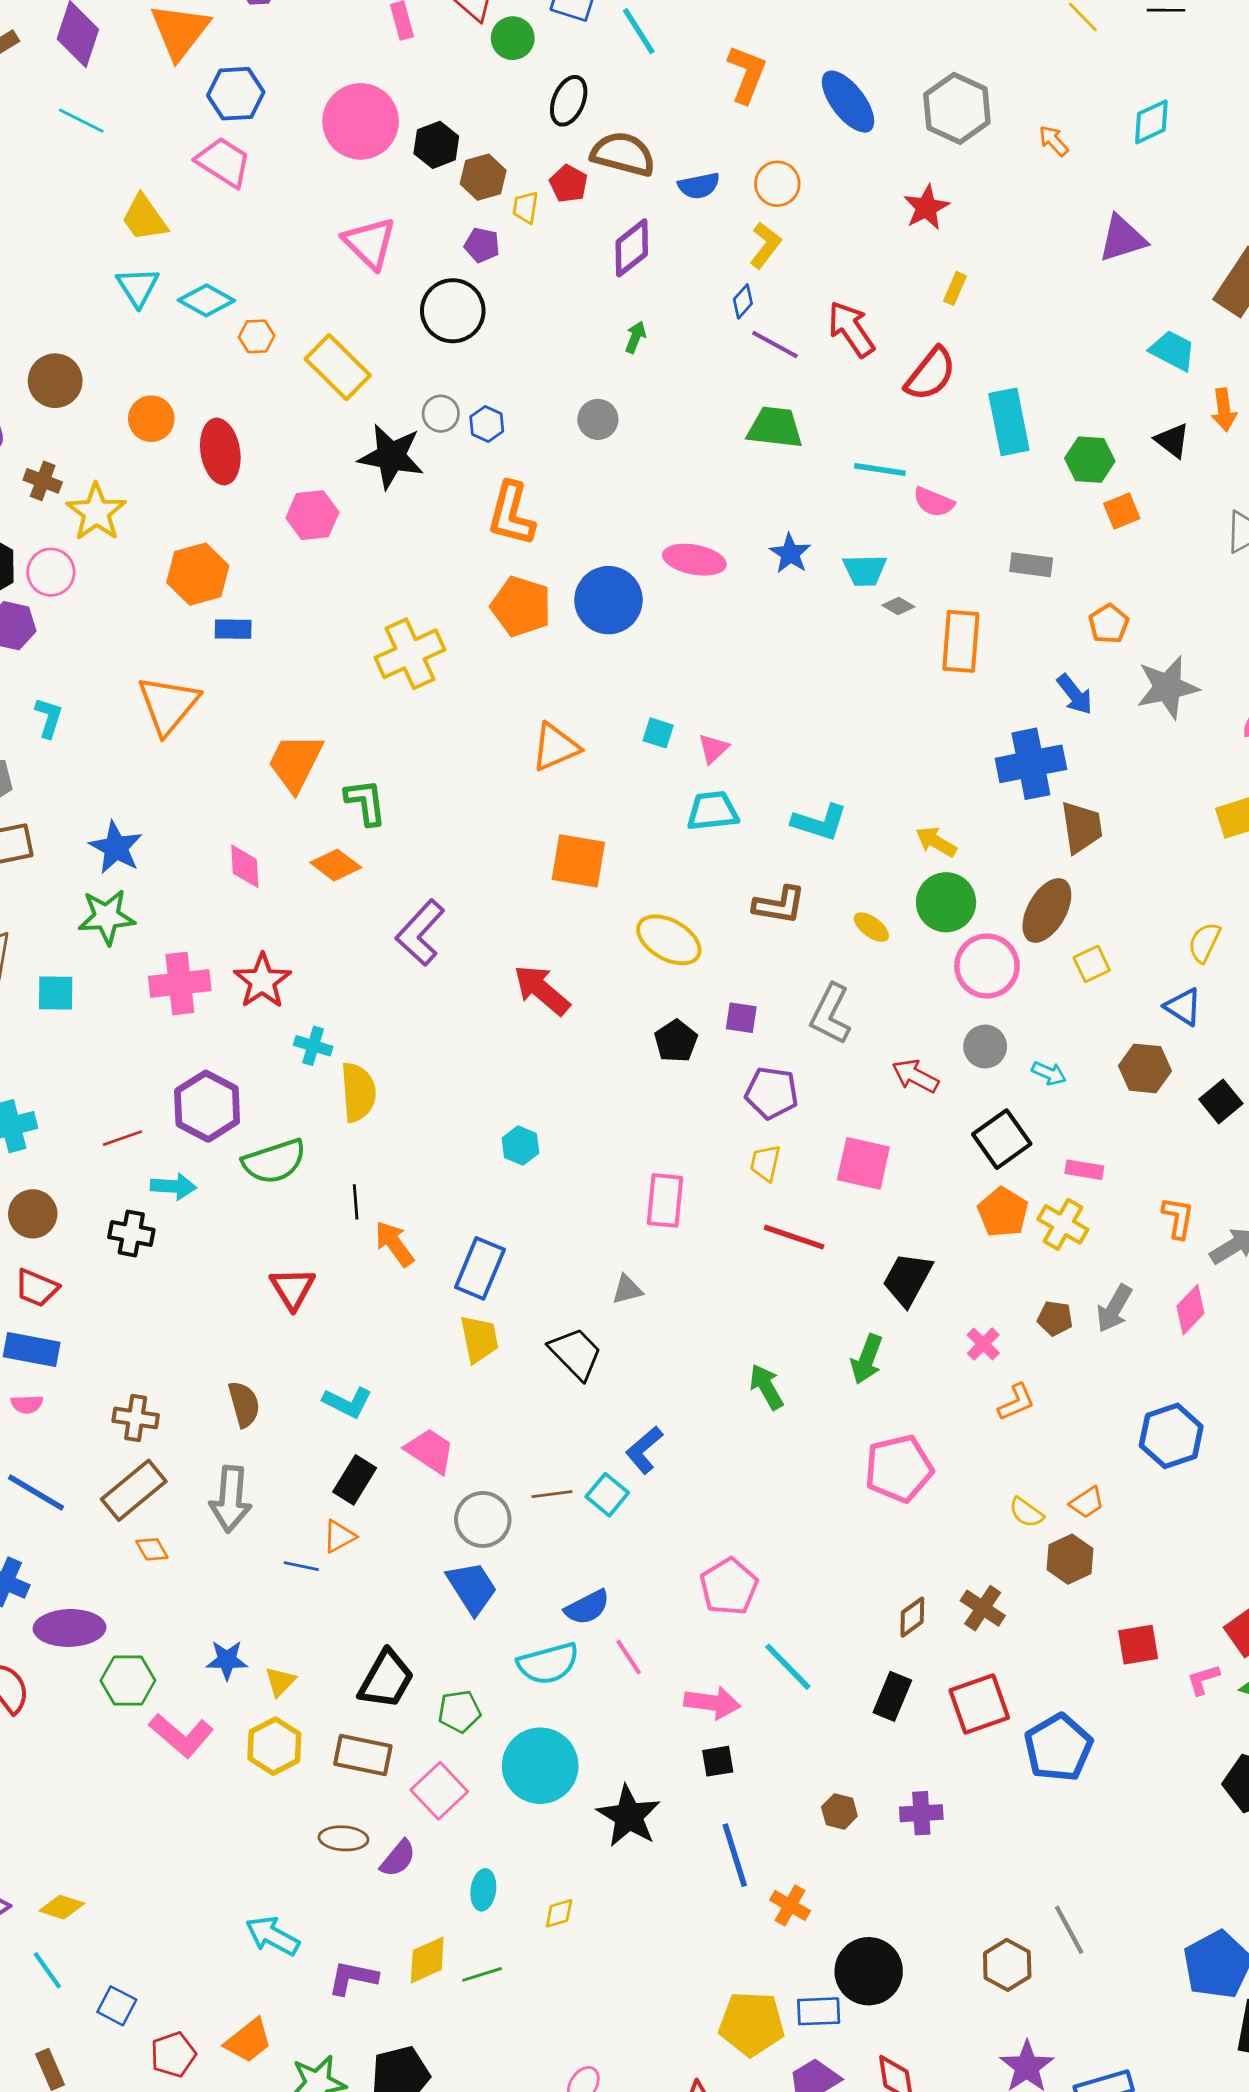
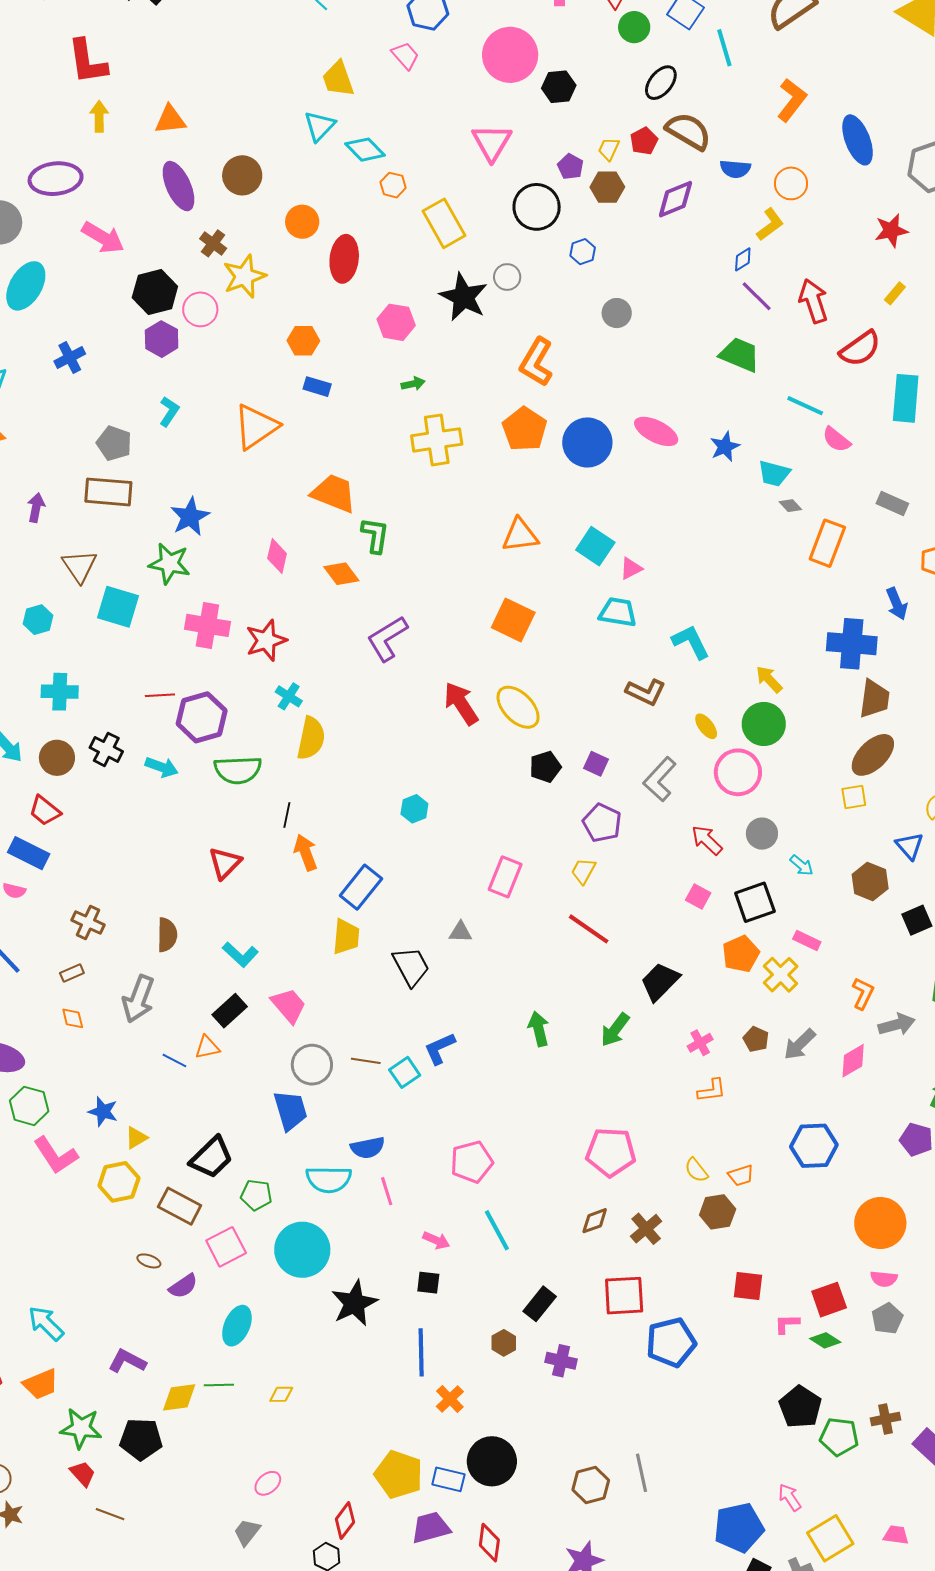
pink trapezoid: (224, 162) -> (405, 56), size x0.7
brown hexagon: (483, 177) -> (607, 187), moved
green arrow: (635, 337) -> (413, 384), moved, turned 40
blue hexagon: (487, 424) -> (583, 252), moved
orange hexagon: (198, 574) -> (303, 341), size x0.7
cyan square: (658, 733) -> (595, 546), size x1.6
orange trapezoid: (295, 763) -> (334, 493), turned 69
cyan L-shape: (819, 822) -> (691, 642), turned -150
brown ellipse: (1047, 910) -> (873, 755), moved
yellow ellipse: (669, 940) -> (518, 707), moved
pink circle: (987, 966) -> (738, 772), moved
cyan square: (56, 993) -> (118, 607), size x1.4
red line: (122, 1138) -> (160, 695), moved
pink square: (863, 1163) -> (698, 897), moved, size x0.6
black cross: (131, 1233) -> (106, 749), moved
pink pentagon: (899, 1469) -> (611, 1152), moved
brown rectangle: (134, 1490) -> (72, 973), size x0.5
black rectangle: (892, 1696) -> (540, 1304), moved
pink arrow: (712, 1703) -> (436, 1240), size x0.7
brown ellipse: (343, 1838) -> (149, 1261), size x0.7
cyan ellipse: (483, 1890) -> (237, 1326), size x1.4
yellow diamond: (559, 1913) -> (281, 1394), moved
cyan arrow: (273, 1936) -> (46, 1323), moved
yellow diamond: (427, 1960) -> (179, 1397), moved

